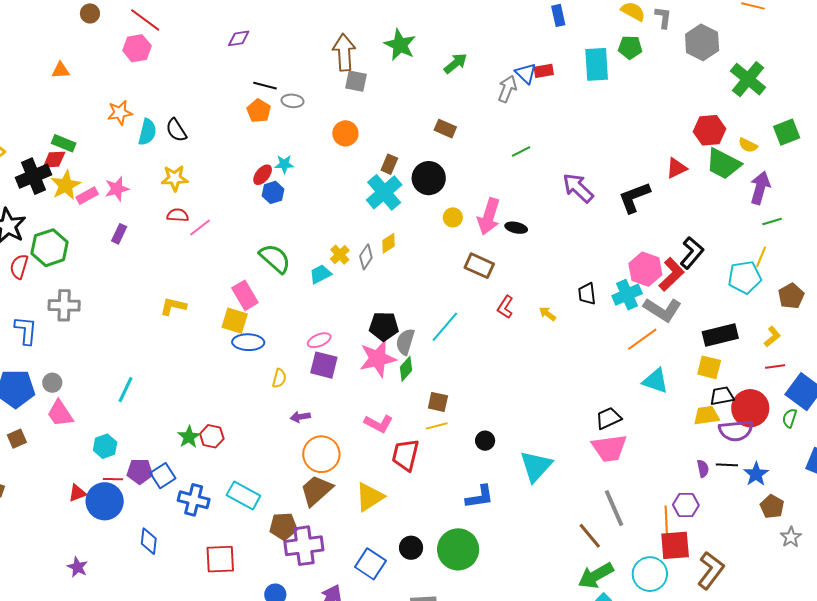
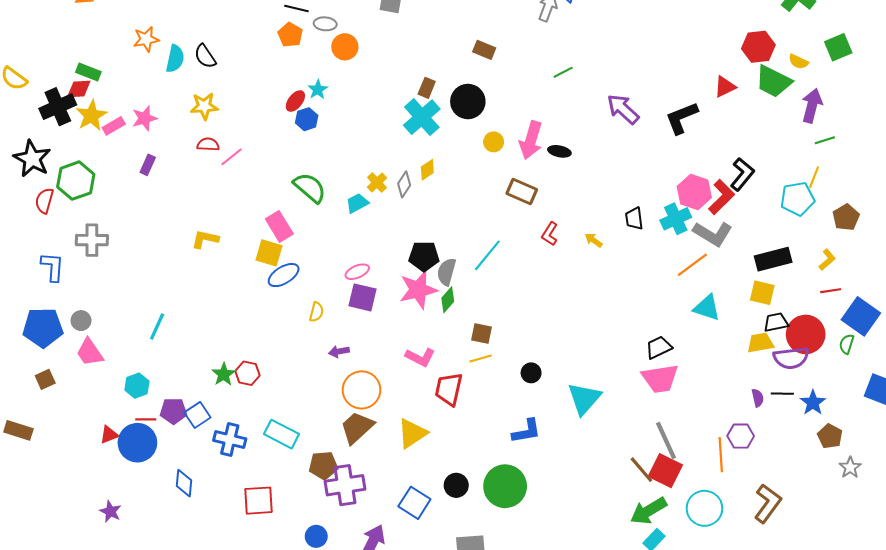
orange circle: (345, 133) -> (345, 47), moved
cyan star: (284, 164) -> (318, 90), turned -30
blue ellipse: (248, 342) -> (284, 275), turned -32
red square: (675, 545) -> (665, 471), moved, turned 32

